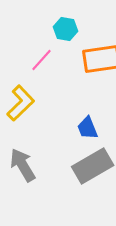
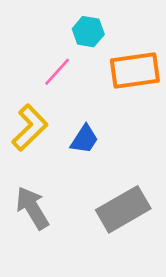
blue trapezoid: (88, 128) -> (84, 139), moved, turned -125

